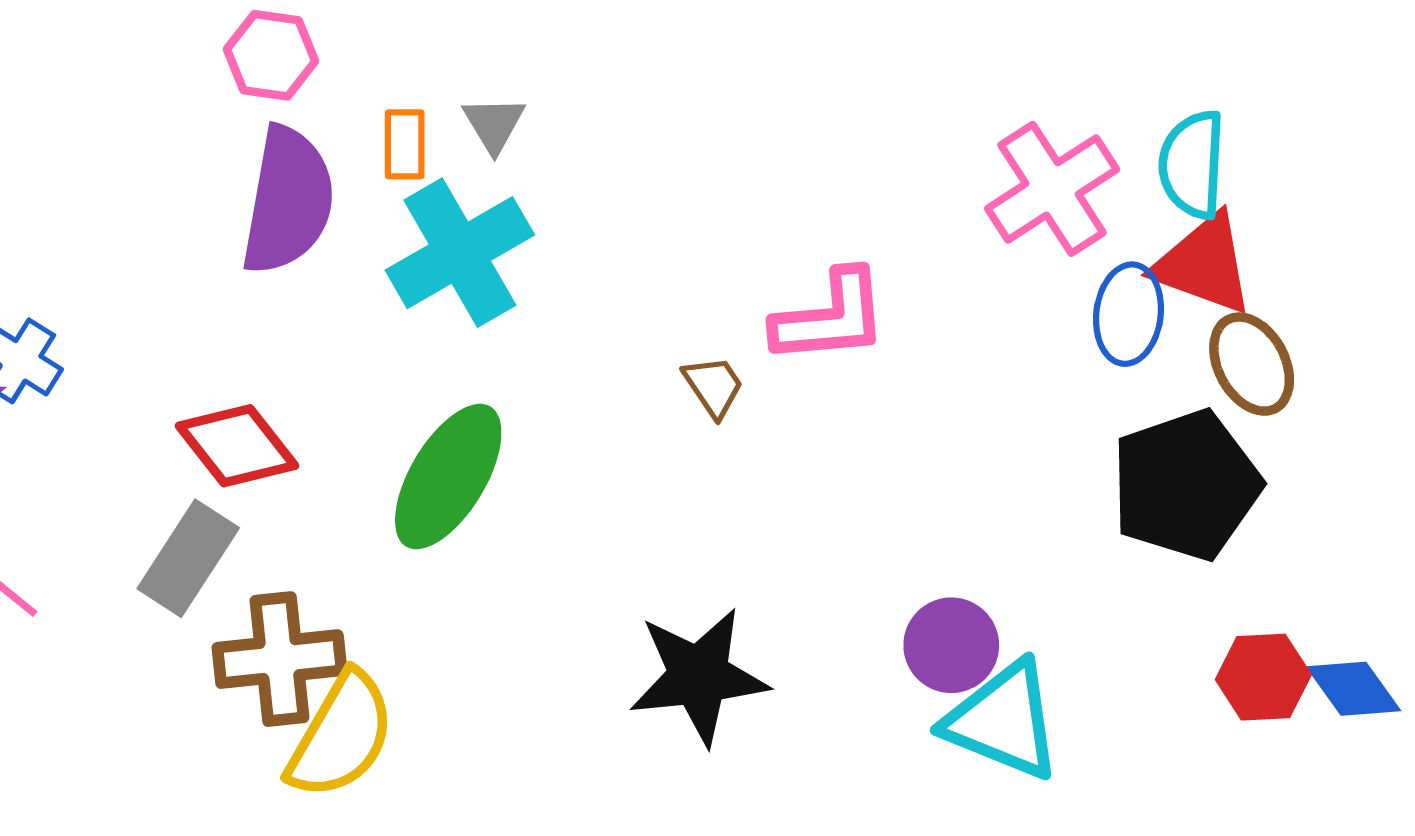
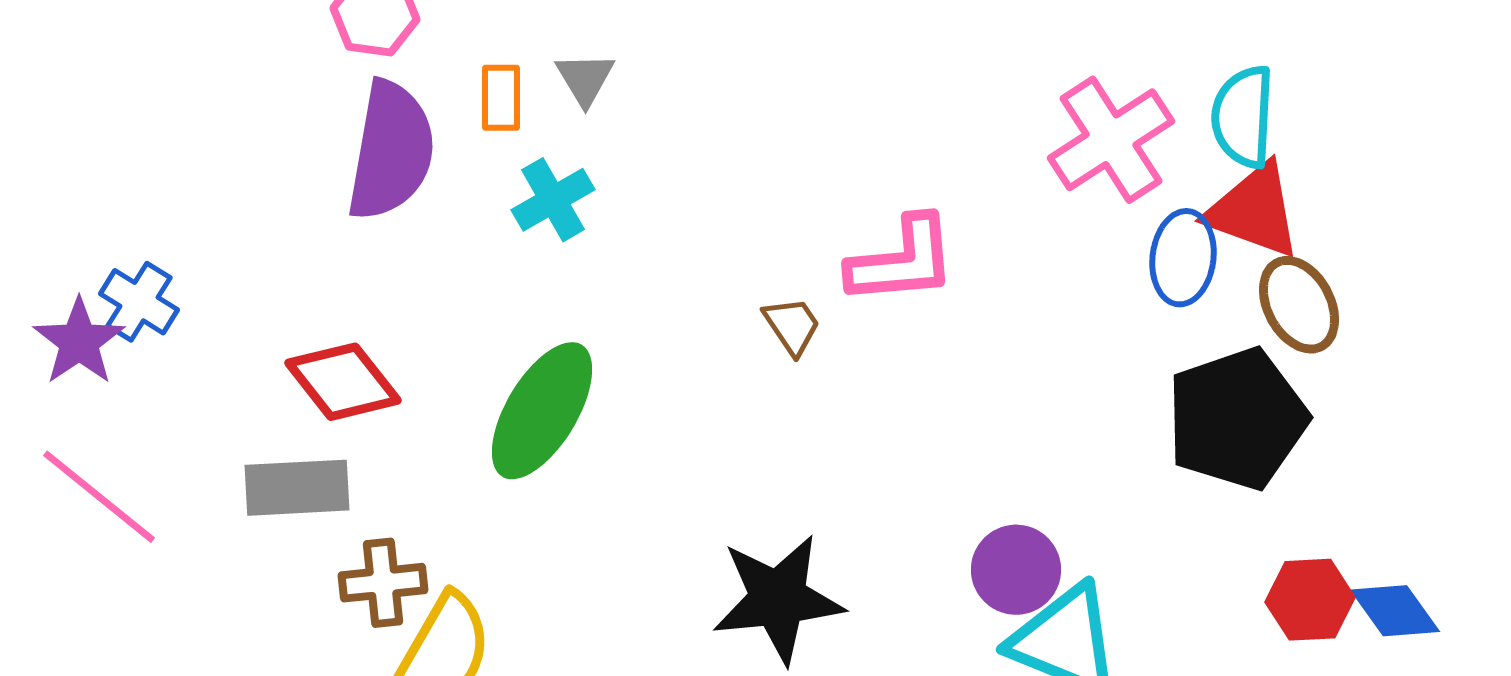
cyan cross: (460, 253) -> (553, 200), size x0.6
gray rectangle: (188, 558) -> (297, 488), turned 54
brown cross: (279, 659) -> (383, 583), size x0.7

